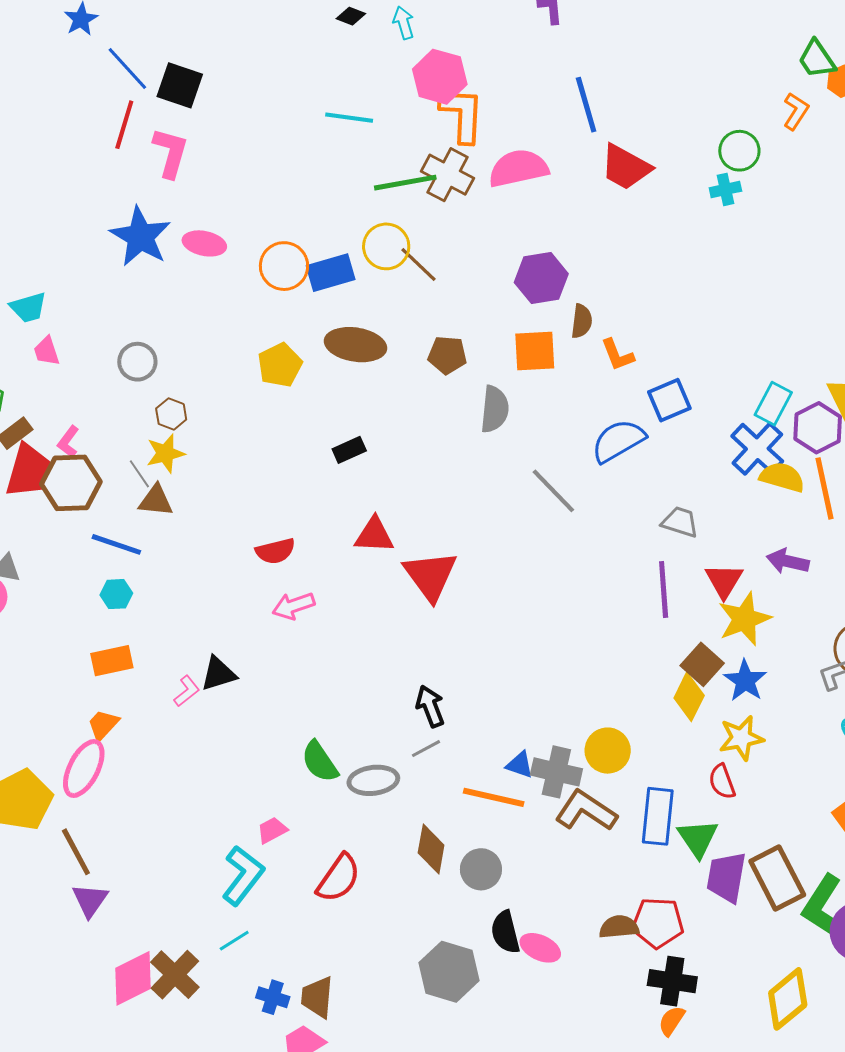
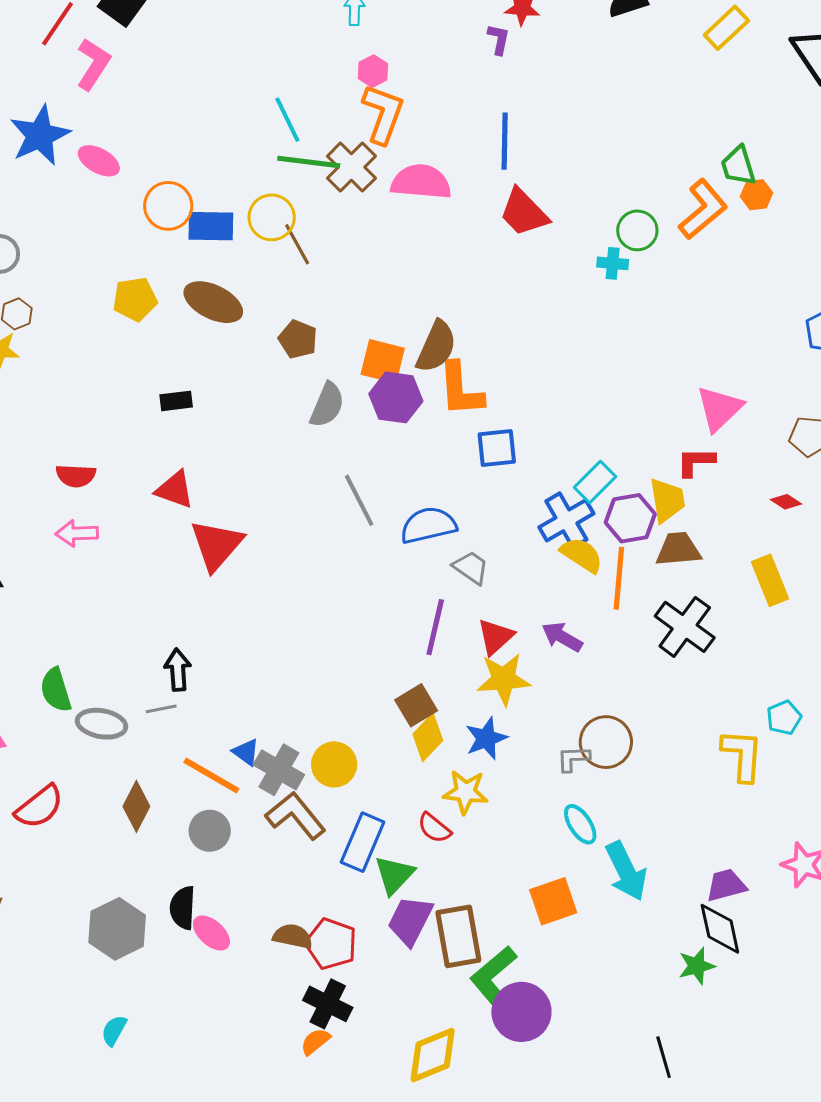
pink hexagon: (440, 77) -> (373, 71), size x0.6
orange L-shape: (796, 111) -> (703, 209), size x1.6
cyan line: (349, 118) -> (287, 120), moved, turned 39
purple hexagon: (541, 278) -> (396, 397), moved
brown semicircle: (582, 321) -> (436, 347), size x1.6
orange L-shape: (617, 355) -> (461, 389), size x1.6
blue semicircle: (618, 441) -> (428, 525), moved
brown square: (702, 664) -> (416, 705), moved
red semicircle: (722, 782) -> (434, 828), turned -48
gray circle: (481, 869) -> (210, 831), moved

